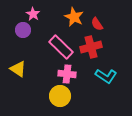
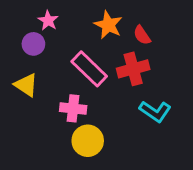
yellow triangle: (18, 69) -> (26, 85), moved
pink cross: (67, 74) -> (73, 108), moved

